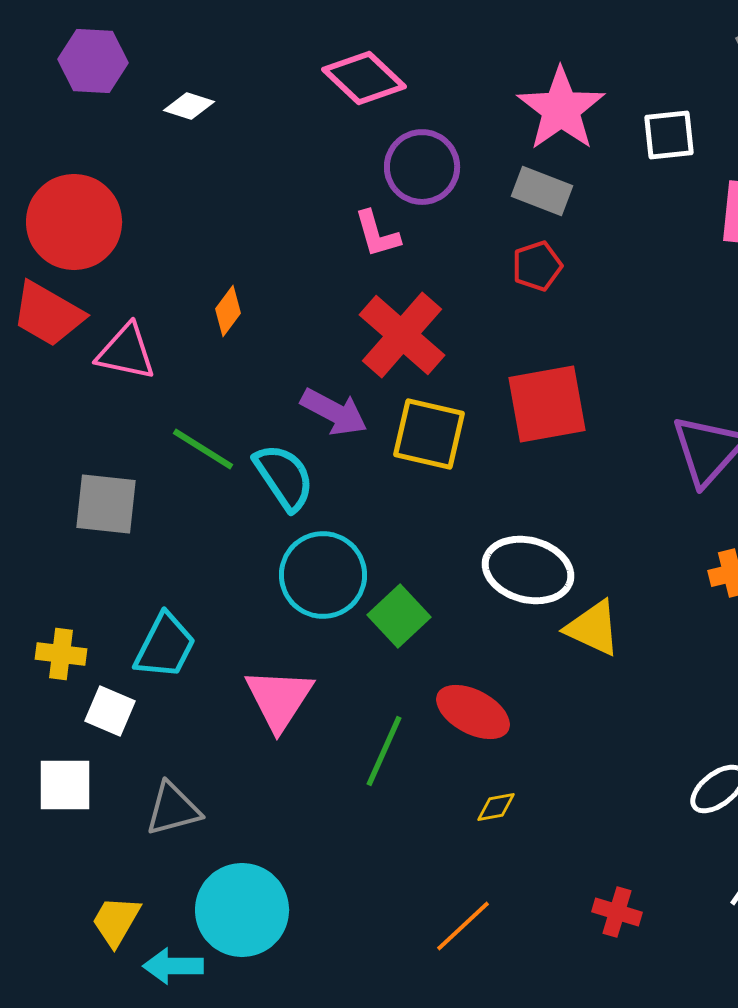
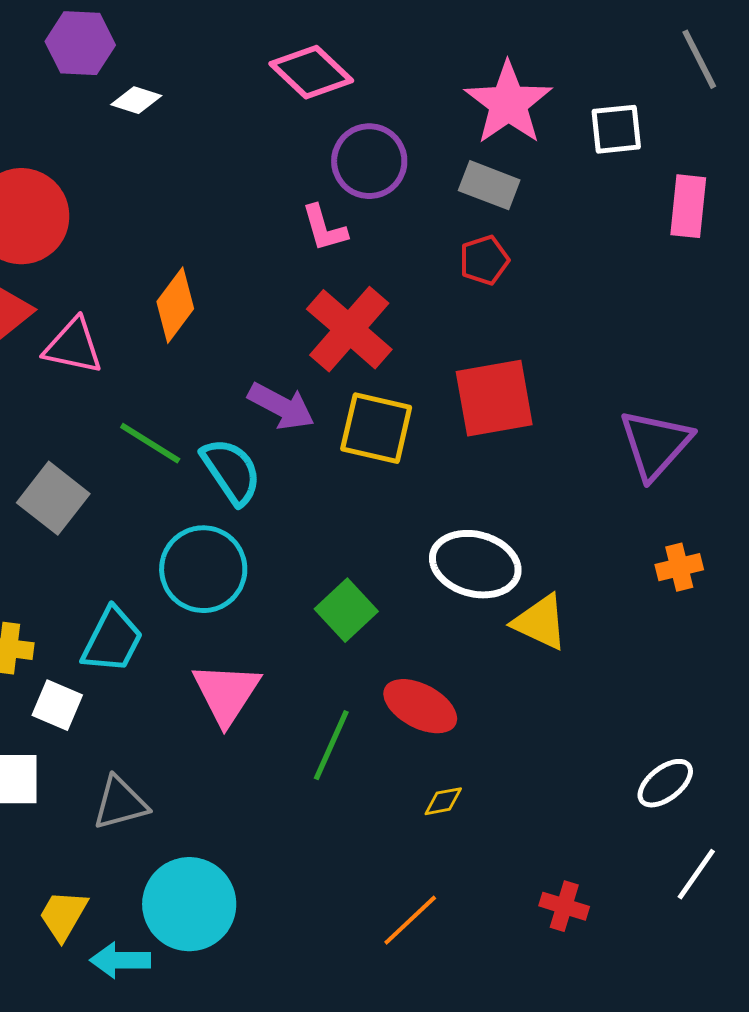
purple hexagon: (93, 61) -> (80, 43), moved
orange diamond: (228, 311) -> (175, 305), size x1.5
gray square: (106, 504) -> (53, 498), turned 32
cyan circle: (323, 575) -> (203, 569), moved

